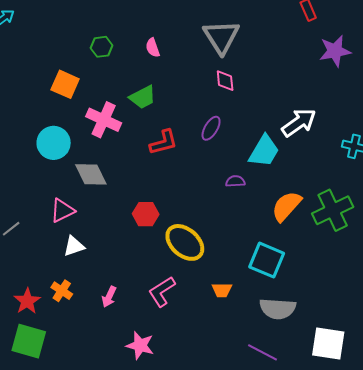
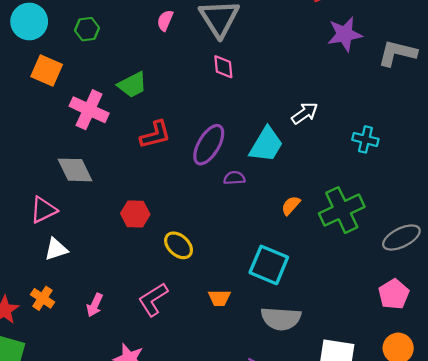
pink semicircle: (153, 48) -> (165, 20), moved, turned 42
white arrow: (299, 123) -> (305, 113), size x0.7
purple ellipse: (211, 128) -> (209, 145), moved, size x1.5
cyan circle: (54, 143) -> (29, 21), moved
orange semicircle: (286, 206) -> (291, 205), size x0.6
yellow ellipse: (185, 242) -> (179, 245), size x0.7

